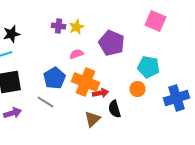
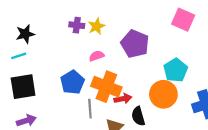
cyan pentagon: (148, 67) -> (175, 70), turned 30
orange circle: (138, 89) -> (163, 94), size x1.6
gray line: (46, 102) -> (90, 109), moved, turned 54

